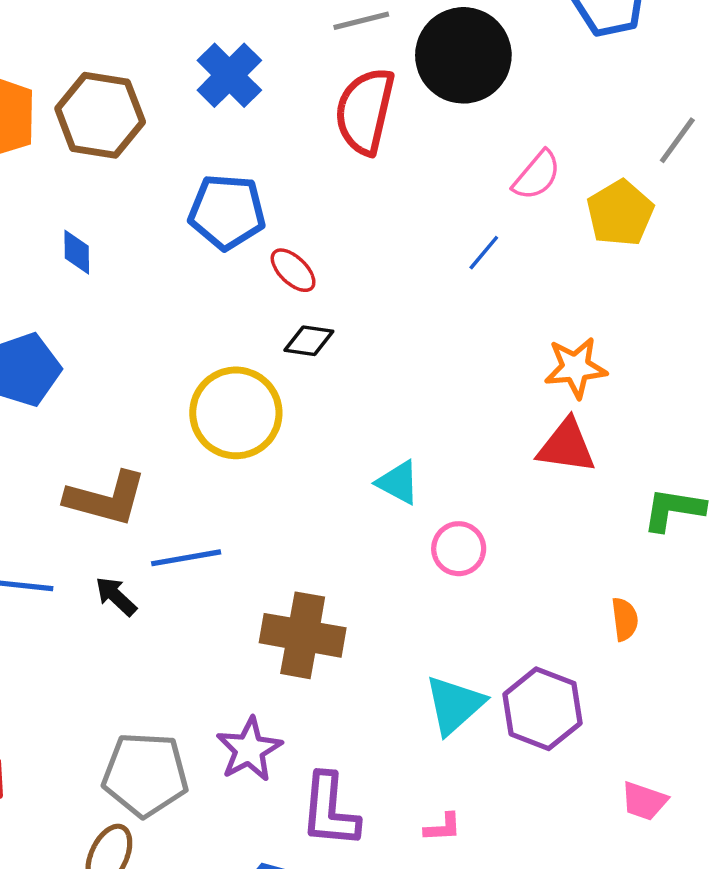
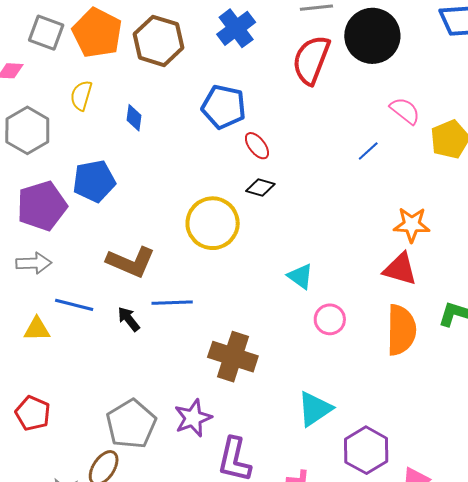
pink semicircle: (537, 175) -> (405, 111), turned -100
orange semicircle: (625, 619) -> (401, 330), moved, size x2.0
purple hexagon: (542, 709) -> (366, 450), moved
gray pentagon: (145, 775) -> (131, 424), turned 30

